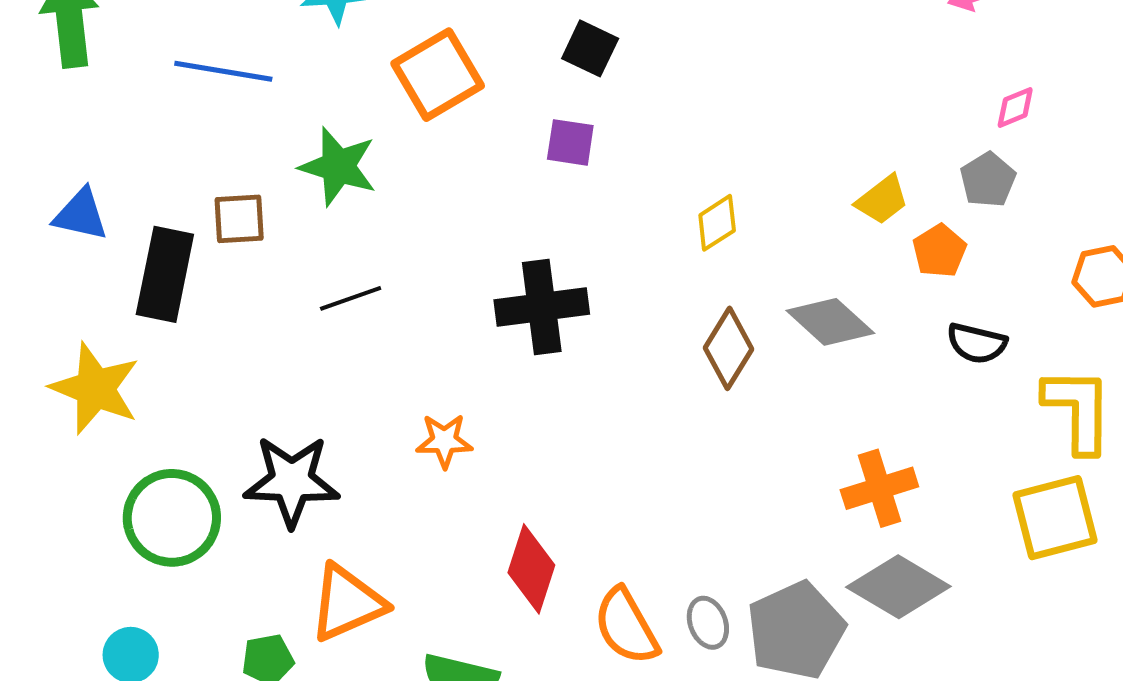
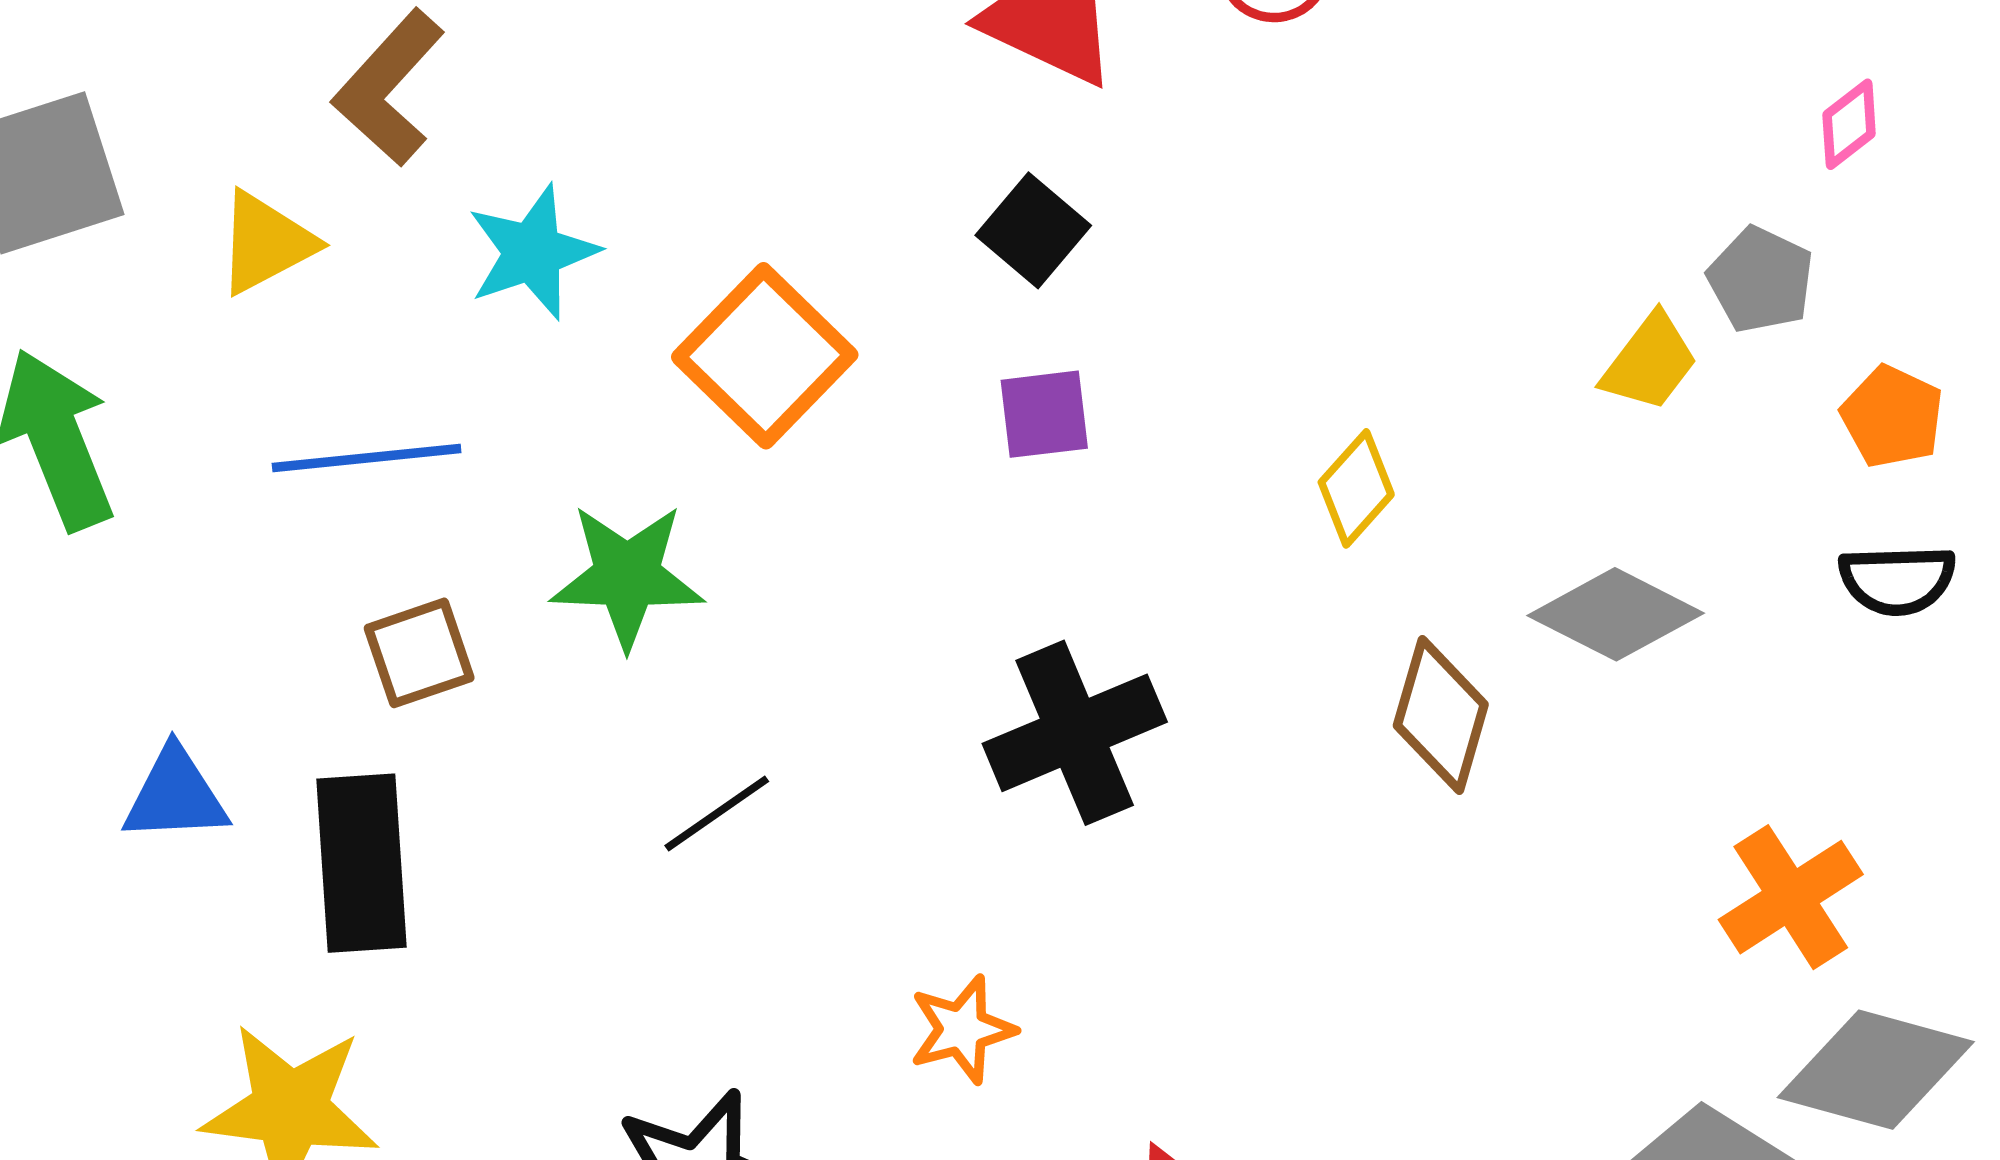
black square: (590, 48) -> (1033, 230), turned 30
gray pentagon: (988, 180) -> (1761, 280), moved
brown square: (239, 219) -> (419, 653), moved
orange pentagon: (939, 251) -> (1892, 417), moved

